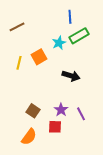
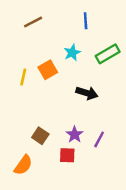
brown line: (17, 27) -> (33, 22), moved
green rectangle: (79, 36) -> (108, 54), moved
purple line: (81, 114) -> (99, 139), turned 56
orange semicircle: (29, 137) -> (23, 165), moved

